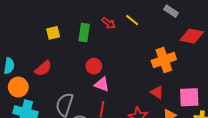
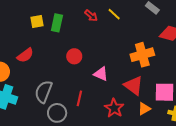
green rectangle: (84, 32) -> (57, 23), moved
pink triangle: (102, 84) -> (101, 74), moved
red triangle: (157, 92) -> (134, 86), size x1.5

